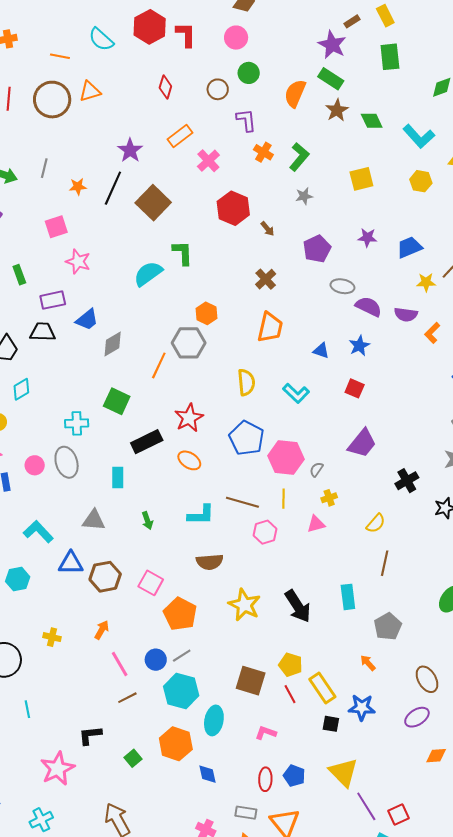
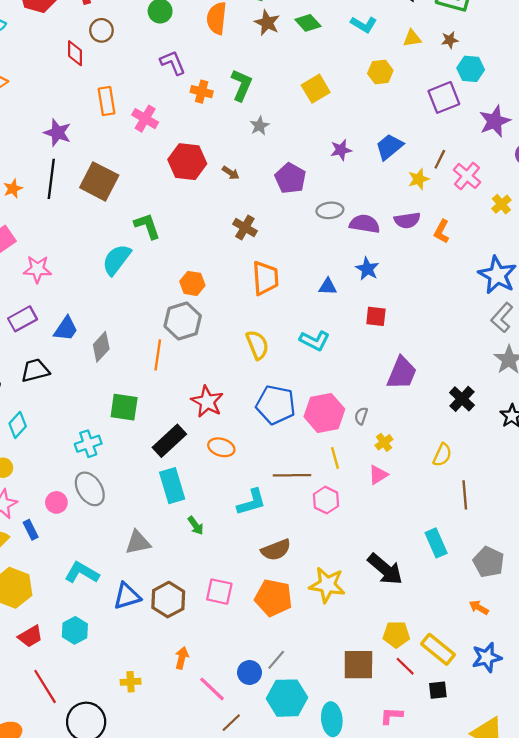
brown circle: (218, 89) -> (101, 30), moved
orange rectangle: (180, 136) -> (106, 101), turned -45
cyan L-shape: (419, 136) -> (364, 24), size x0.7
black trapezoid: (43, 332) -> (35, 370), moved
cyan rectangle: (118, 477) -> (172, 486), moved, size x1.4
orange pentagon: (180, 614) -> (273, 598), moved
black square: (331, 724) -> (438, 690), moved

